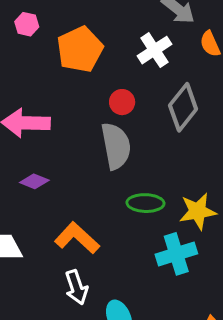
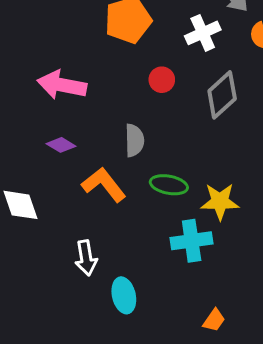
gray semicircle: (116, 146) -> (134, 140), moved, size x0.7
orange L-shape: (77, 238) -> (104, 185), moved

